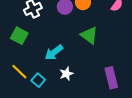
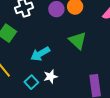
cyan square: (38, 80) -> (31, 82), moved

